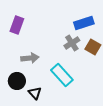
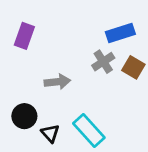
gray arrow: (30, 58) -> (57, 82), moved
cyan rectangle: (62, 75) -> (89, 130), moved

